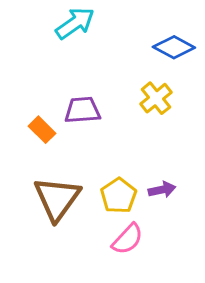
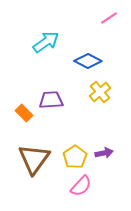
blue diamond: (174, 47) -> (88, 61), moved

